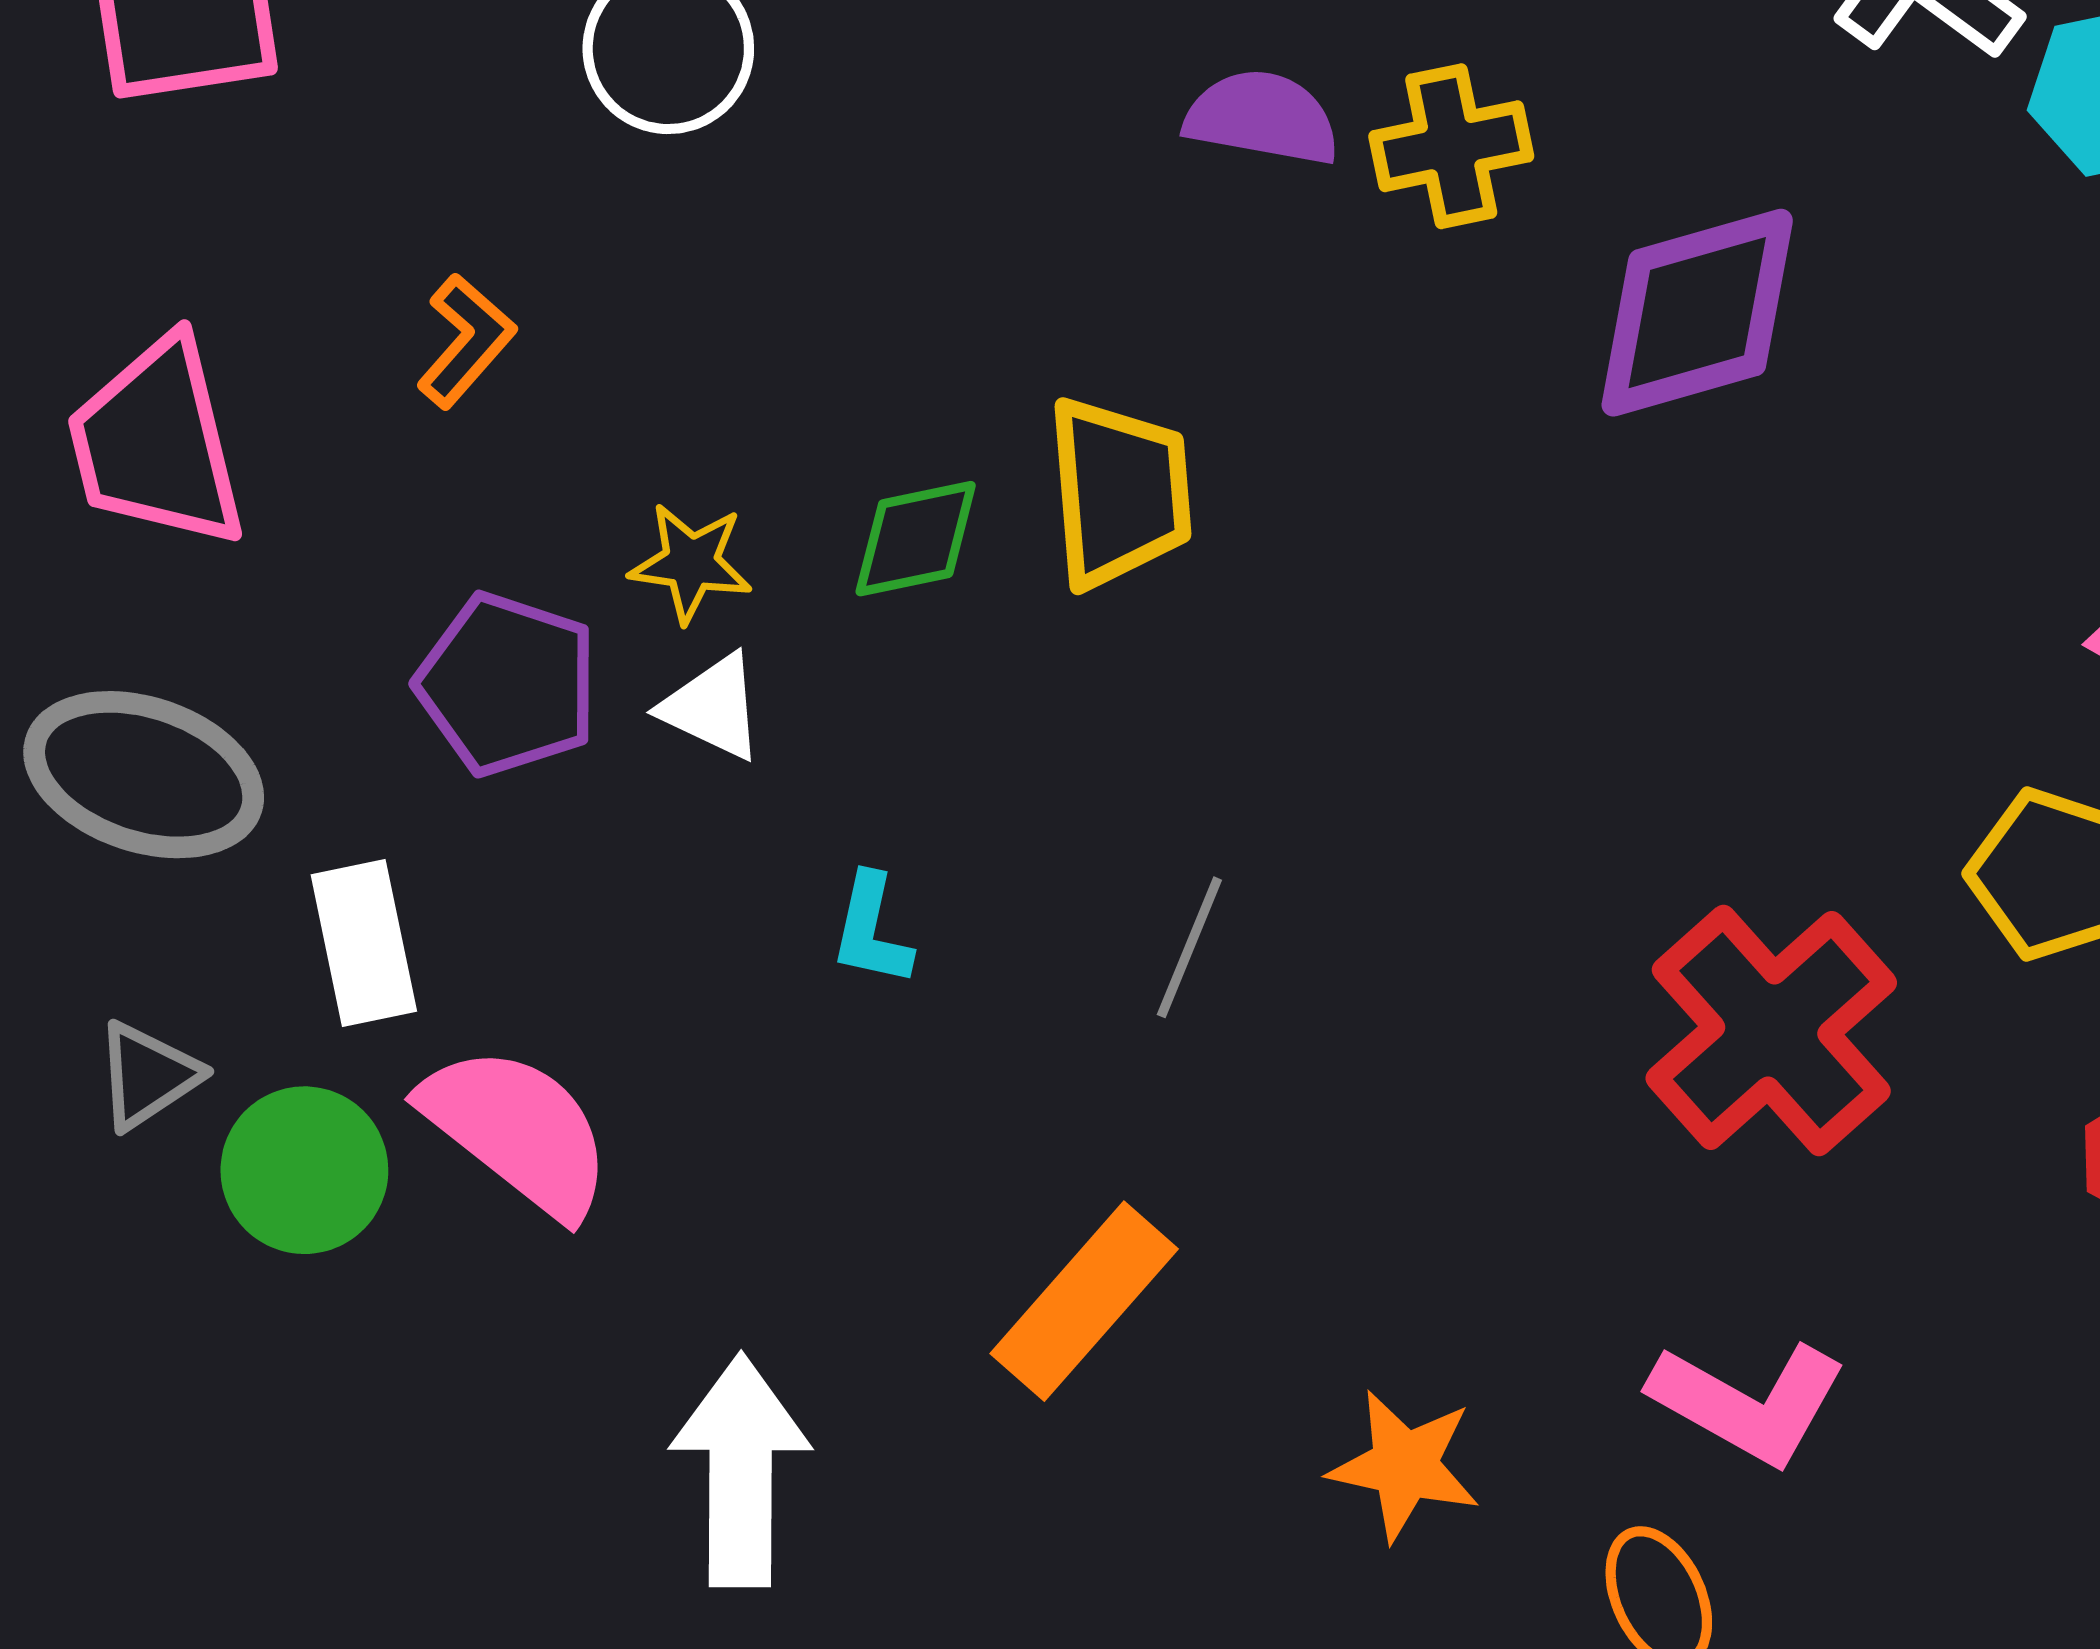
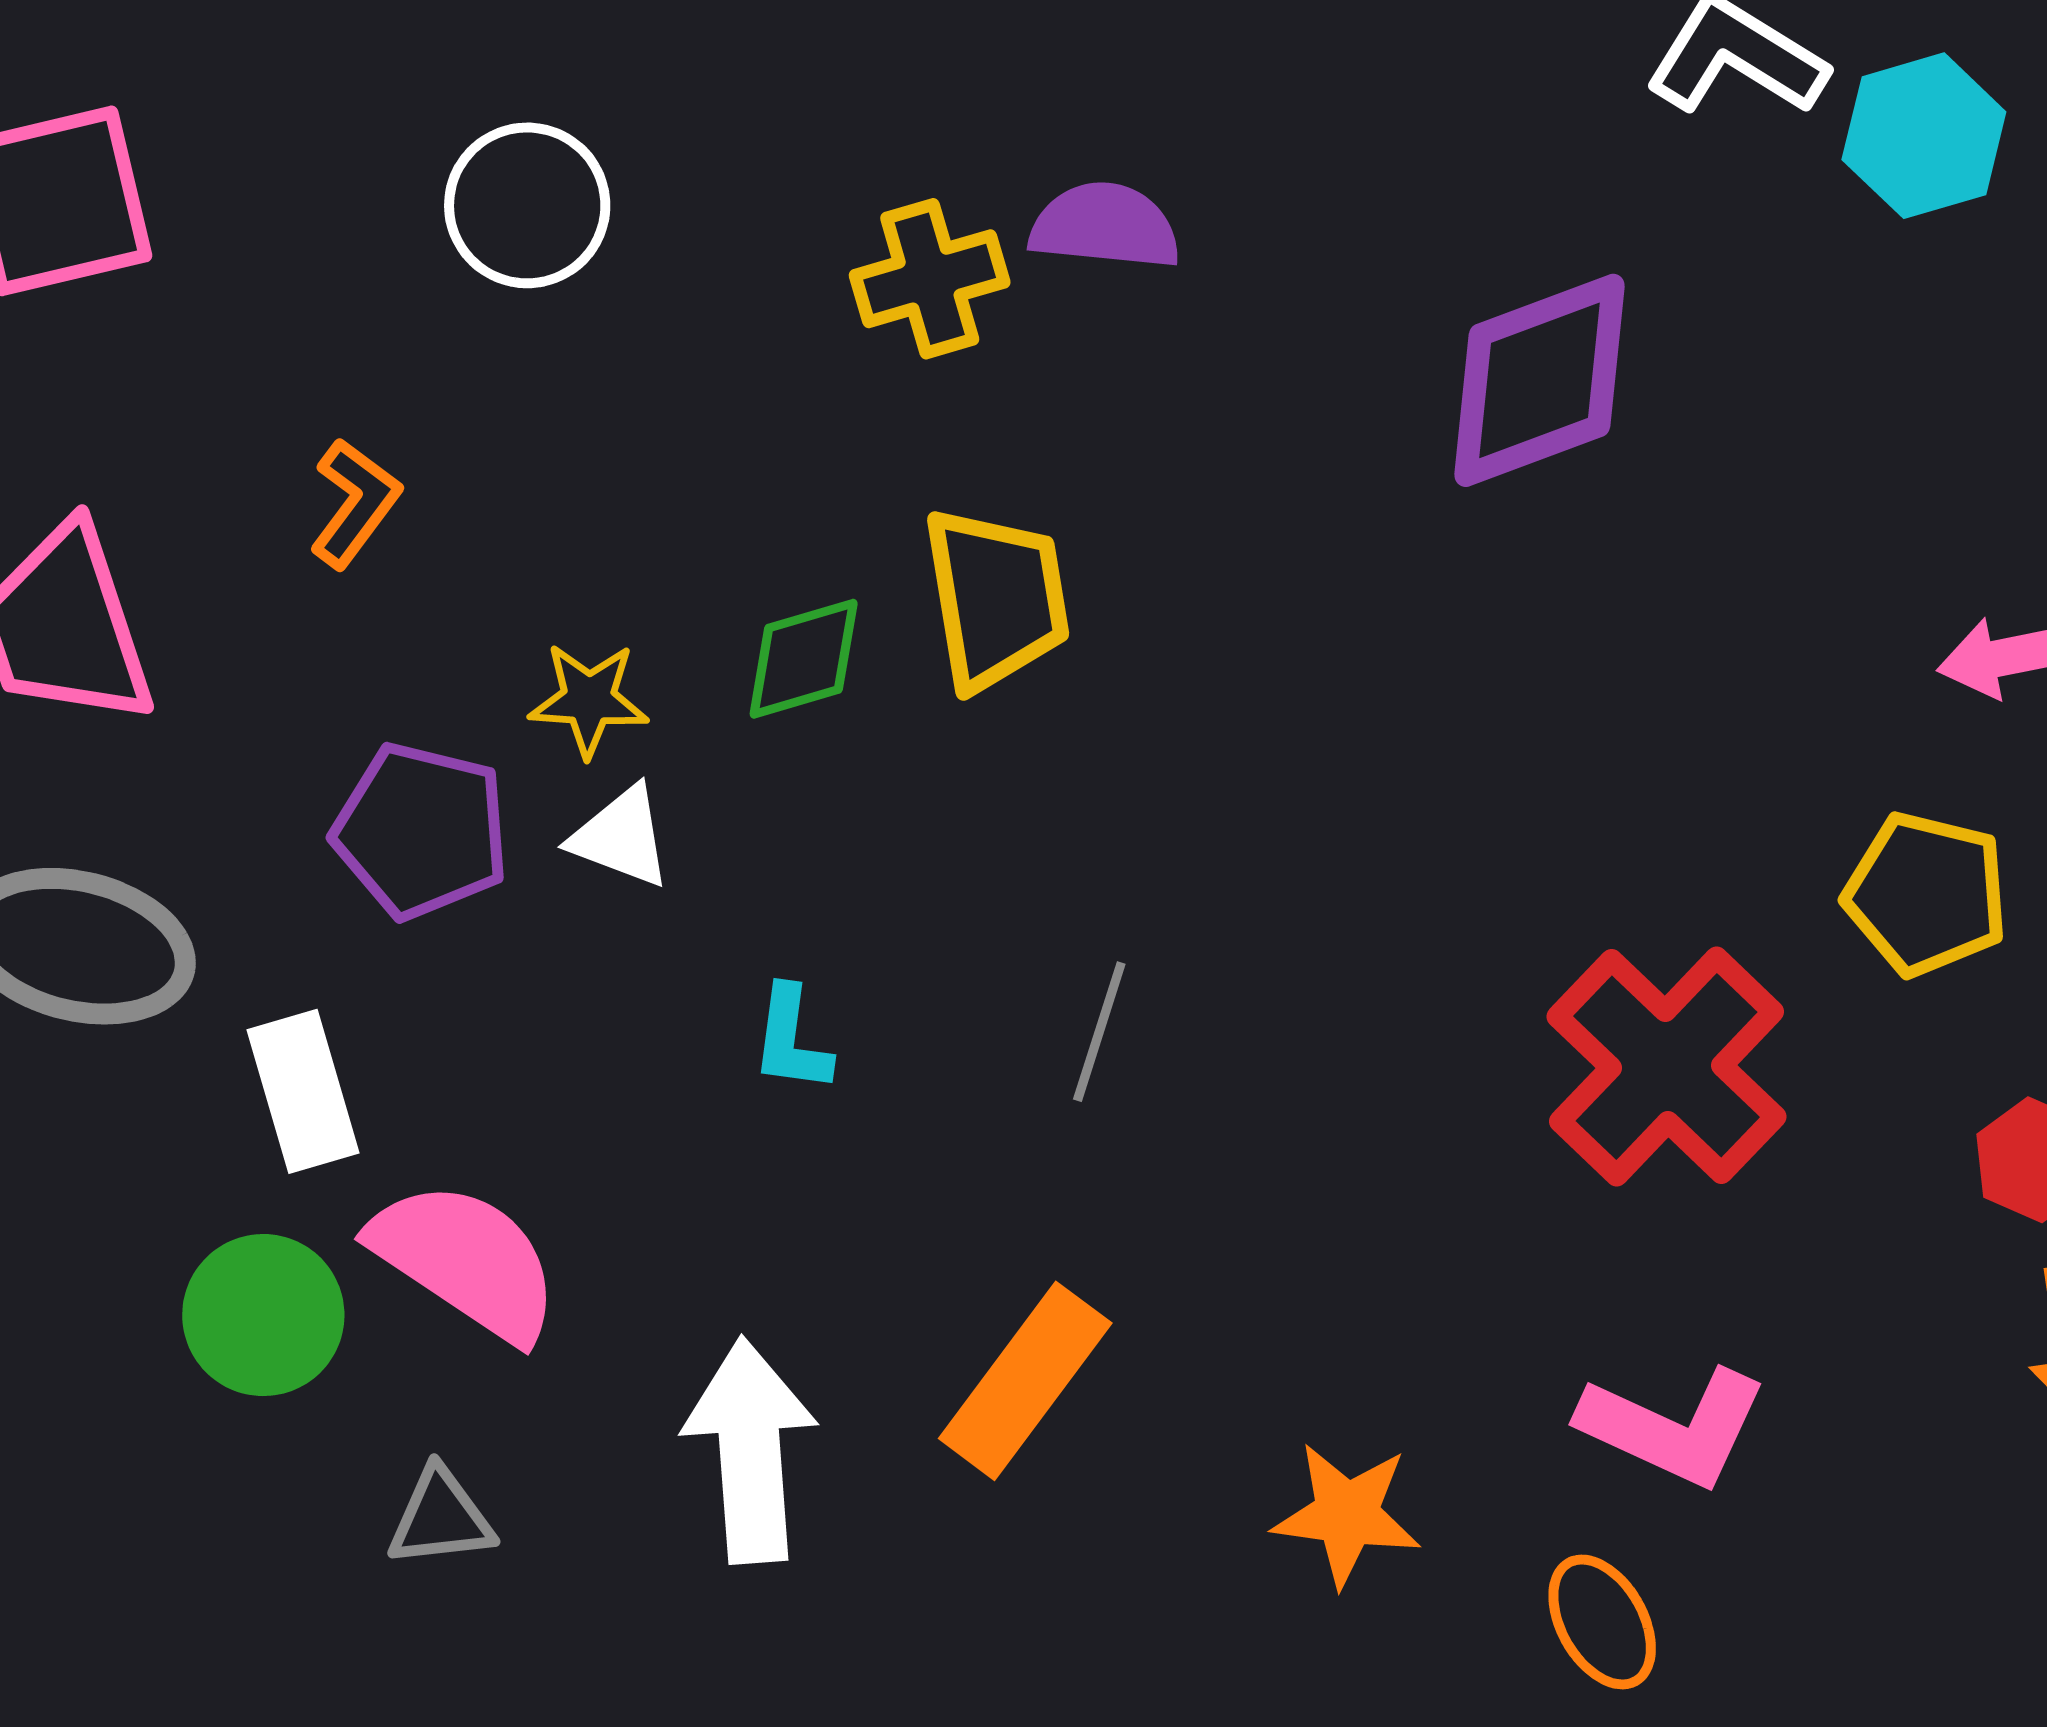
yellow cross: (1451, 146) -> (930, 279), moved
gray triangle: (147, 1076) -> (441, 1518), moved, turned 32
white arrow: (741, 1471) -> (750, 1450), moved

